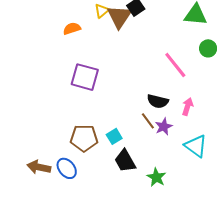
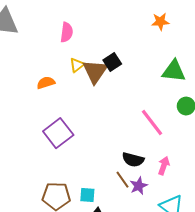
purple square: (85, 77) -> (58, 133), turned 36
cyan square: (114, 136) -> (87, 195), turned 35

